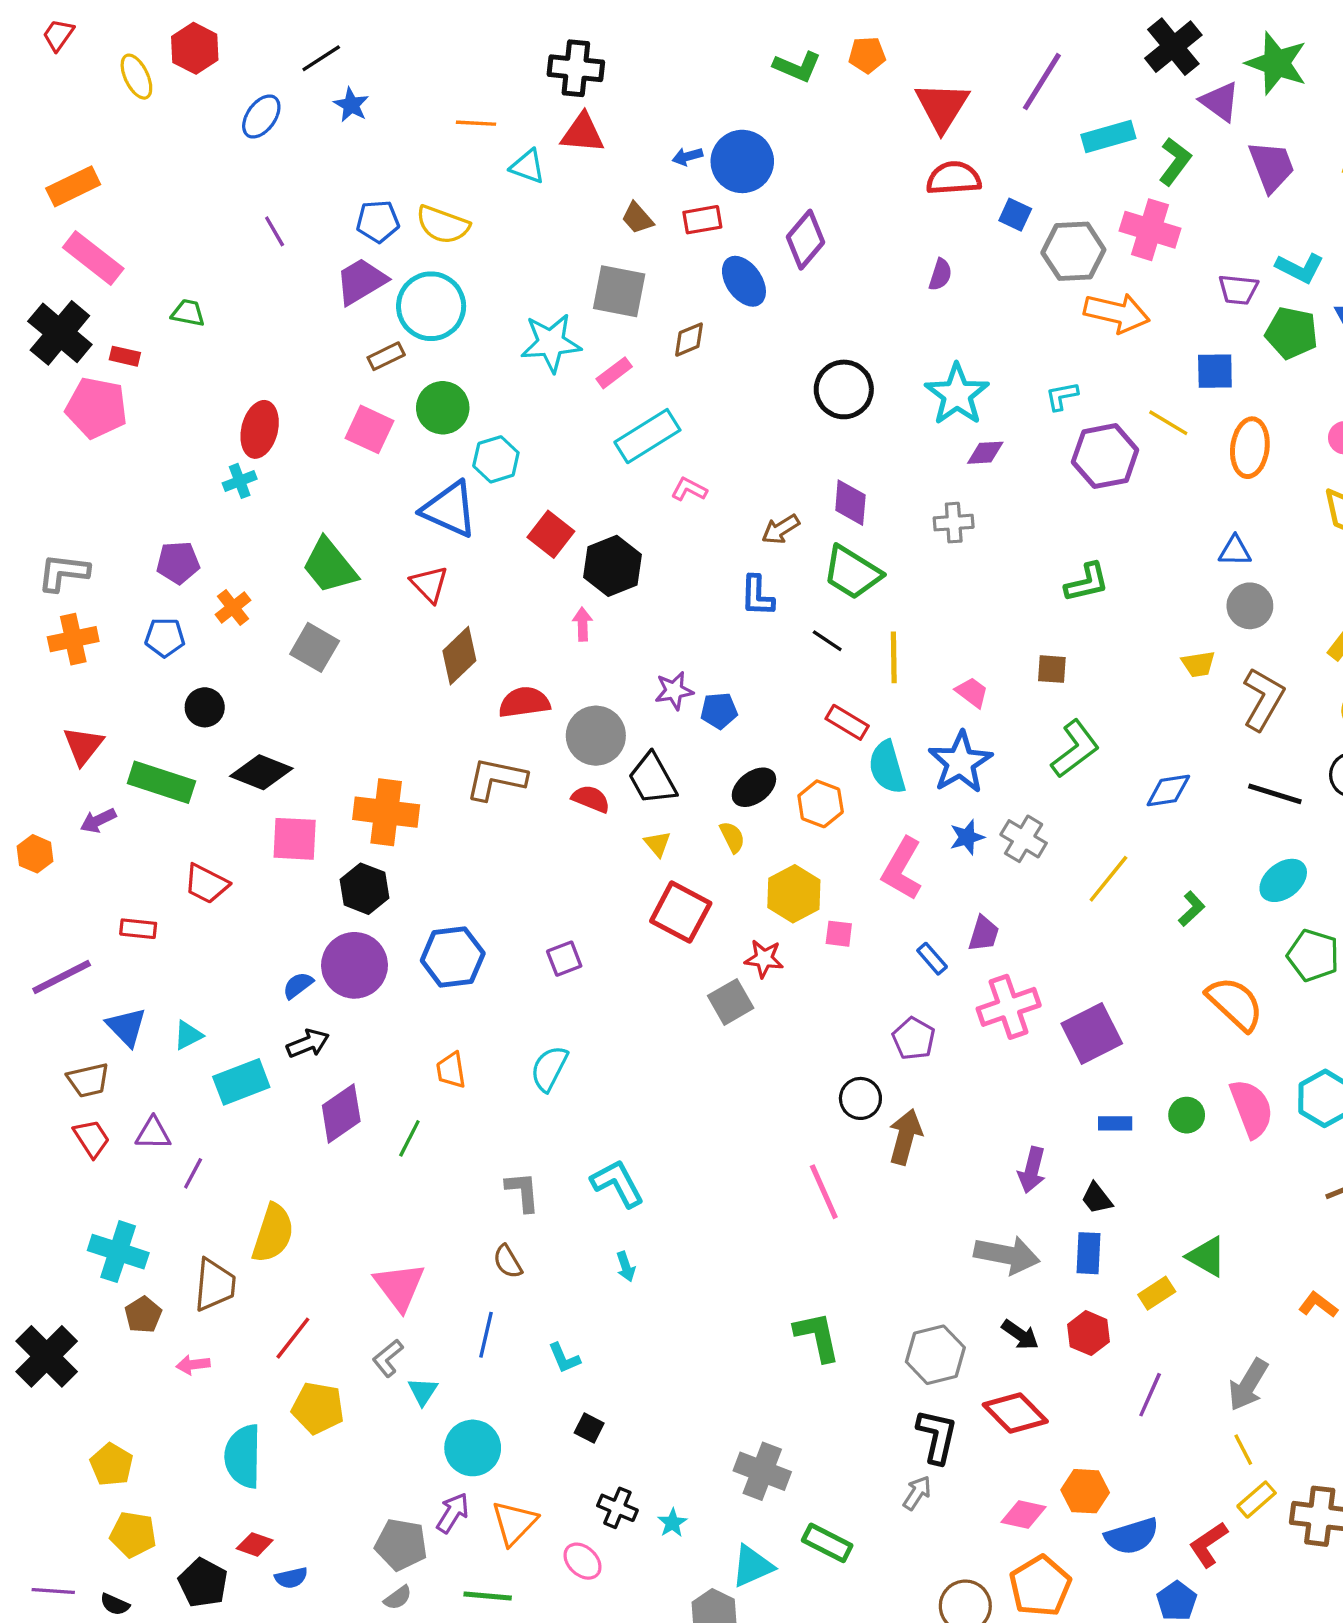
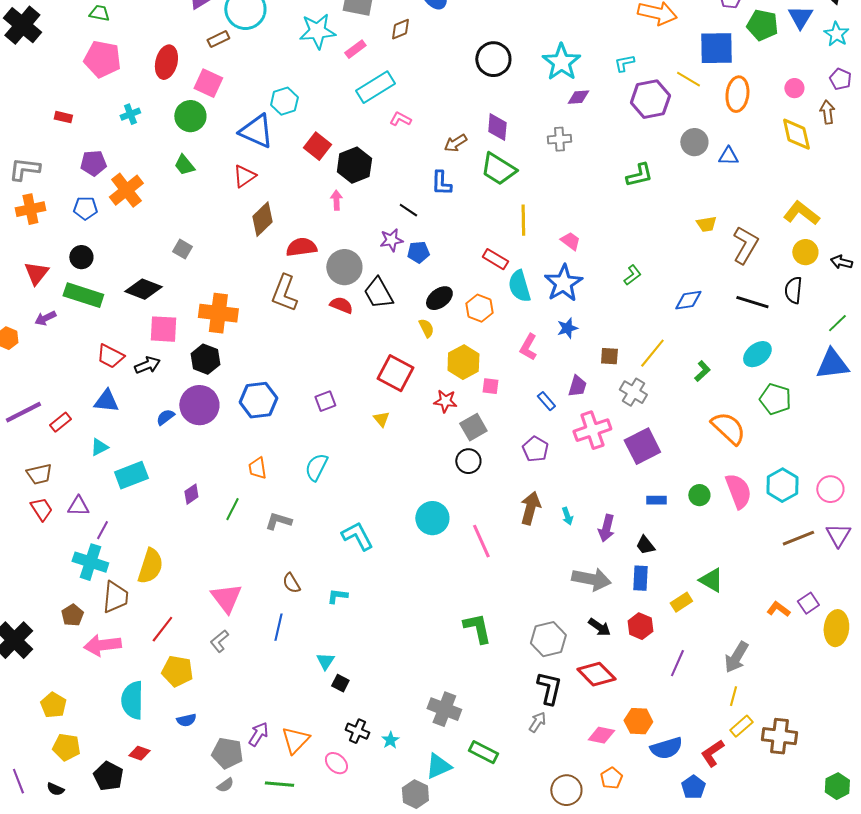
red rectangle: (125, 356) -> (63, 117), moved
blue square: (1215, 371) -> (716, 48), size x1.5
pink pentagon: (97, 408) -> (102, 59), moved
green circle: (443, 408) -> (190, 116), moved
red ellipse: (260, 429) -> (166, 62), moved
green trapezoid: (330, 566) -> (184, 165), size x0.6
red triangle: (429, 584) -> (244, 176), turned 40
gray circle: (1250, 606) -> (694, 142), moved
orange cross: (233, 607) -> (126, 190), size x1.6
black line: (827, 641) -> (408, 210), moved
gray square: (315, 647) -> (182, 249), moved, size x0.7
brown square: (1052, 669) -> (609, 356), moved
black circle: (205, 707) -> (81, 257), moved
green L-shape: (1075, 749) -> (632, 275), size x0.6
brown L-shape: (496, 779) -> (284, 293), turned -81
gray cross: (1024, 839) -> (633, 392), moved
yellow triangle: (657, 844) -> (381, 419), moved
pink L-shape: (902, 869) -> (528, 347), size x0.7
red rectangle: (138, 929) -> (60, 422), moved, turned -45
gray square: (731, 1002) -> (473, 427), moved
blue triangle: (126, 1027) -> (106, 401), moved, turned -40
black arrow: (308, 1044) -> (147, 365), moved
black circle: (860, 1098) -> (468, 461), moved
purple diamond: (341, 1113) -> (191, 494), size x0.6
gray L-shape: (523, 1192) -> (278, 521), moved, turned -68
cyan cross: (118, 1252) -> (90, 562), moved
cyan arrow: (626, 1267) -> (567, 516), moved
cyan L-shape: (564, 1358) -> (337, 596), moved, turned 120
pink arrow: (193, 1365) -> (102, 645), size x1.8
cyan triangle: (423, 1391) -> (325, 661), moved
cyan circle: (473, 1448) -> (432, 518), moved
yellow line: (1243, 1450) -> (733, 696), turned 42
blue semicircle: (291, 1578) -> (186, 720), moved
orange pentagon: (1040, 1586) -> (611, 778), size x0.6
purple line: (53, 1591) -> (18, 781), turned 65

